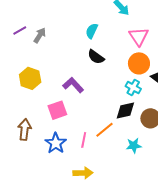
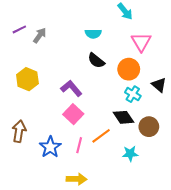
cyan semicircle: (92, 31) -> (93, 34), turned -119
orange circle: (139, 63) -> (129, 69), moved
pink square: (57, 110) -> (73, 114), moved, turned -30
black diamond: (125, 111) -> (124, 117), turned 65

